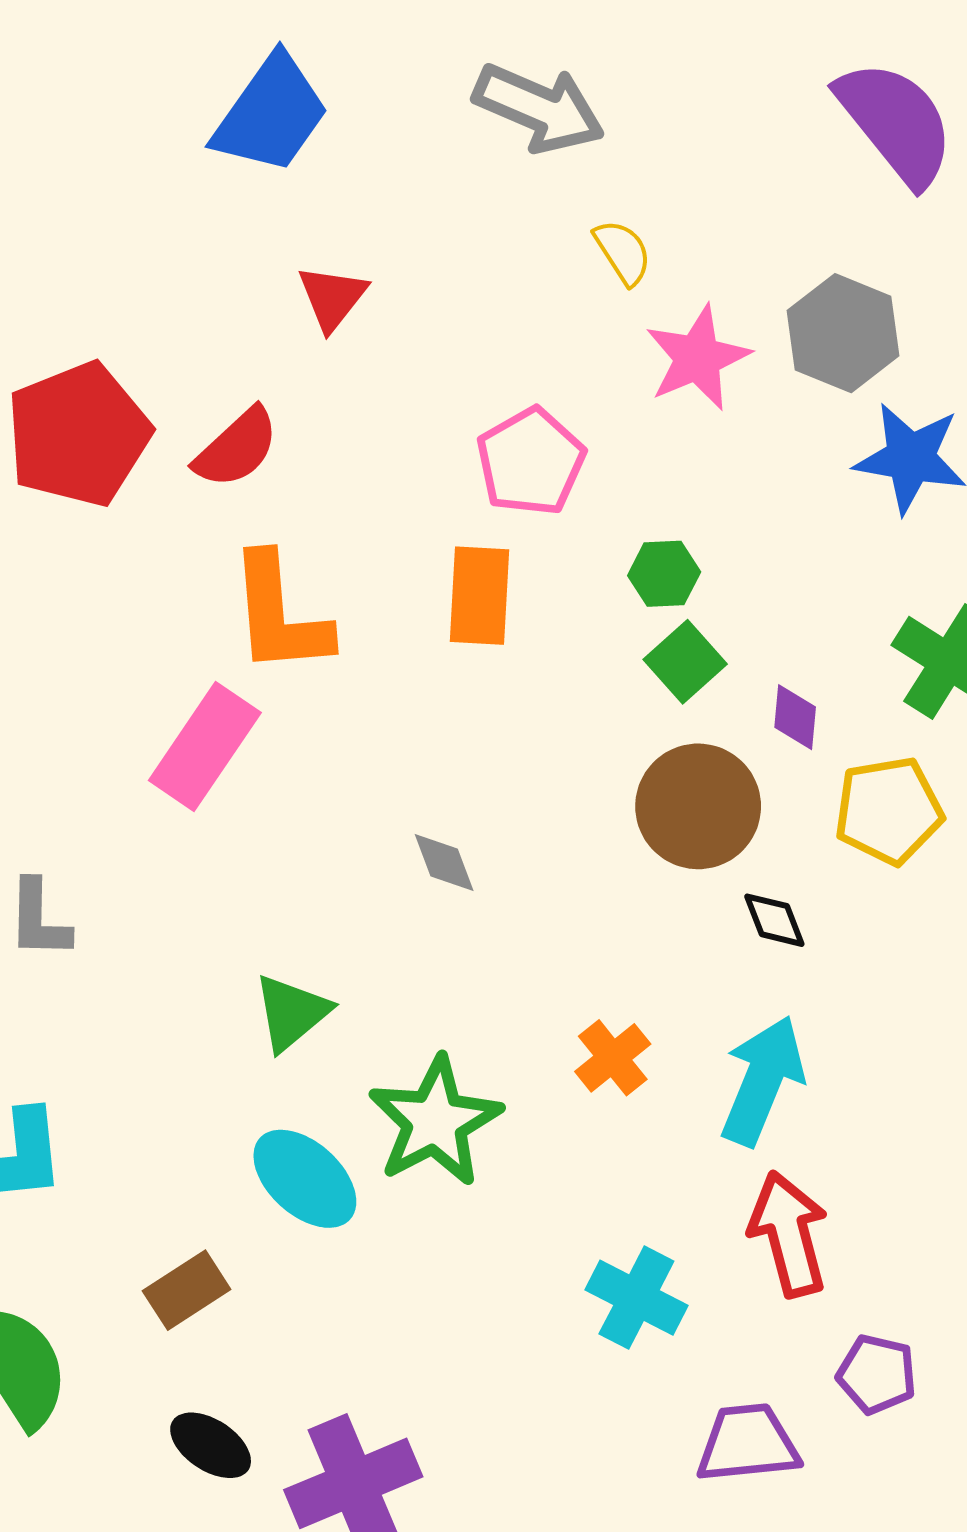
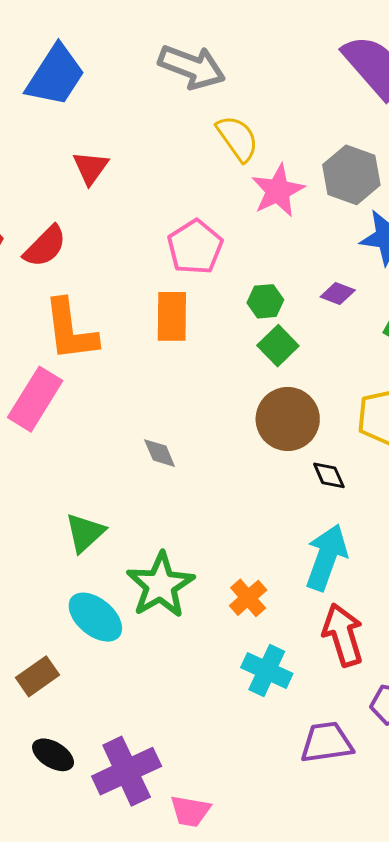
yellow semicircle: (623, 252) -> (237, 138), size x1.4
purple diamond: (795, 717) -> (338, 294), moved, turned -72
orange cross: (613, 1058) -> (248, 598), moved

